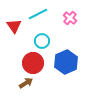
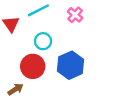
brown arrow: (26, 83) -> (16, 89), moved

